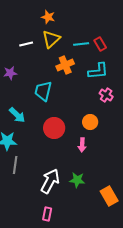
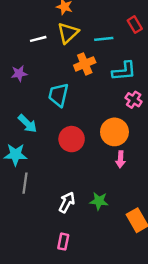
red rectangle: (100, 44) -> (135, 25), moved
orange circle: (90, 122) -> (114, 132), size x1.5
pink arrow: (82, 145) -> (120, 159), moved
white arrow: (50, 181) -> (67, 202), size x0.7

